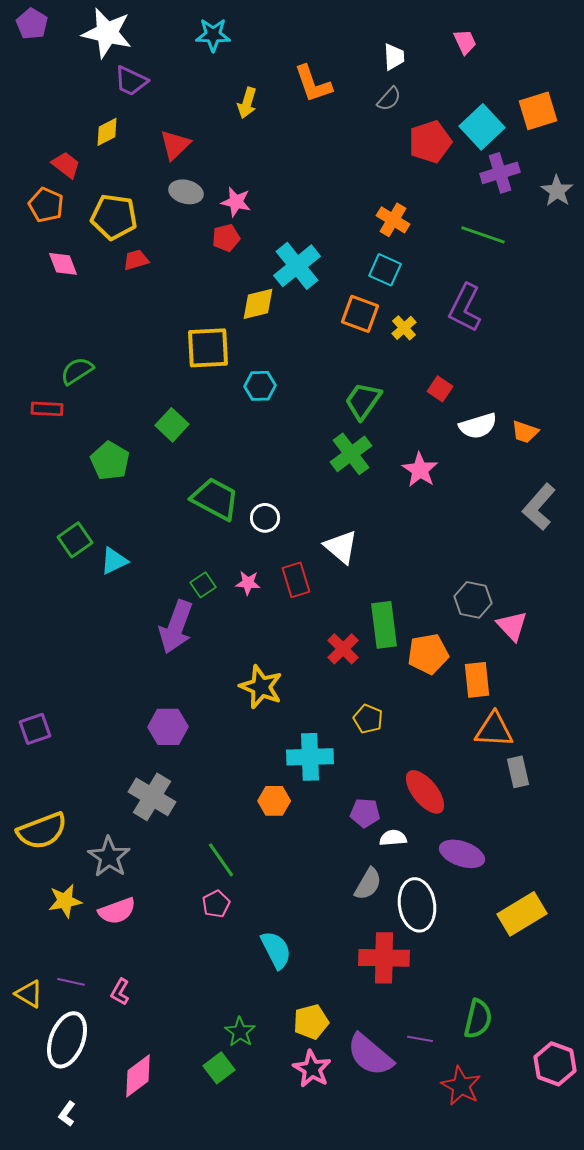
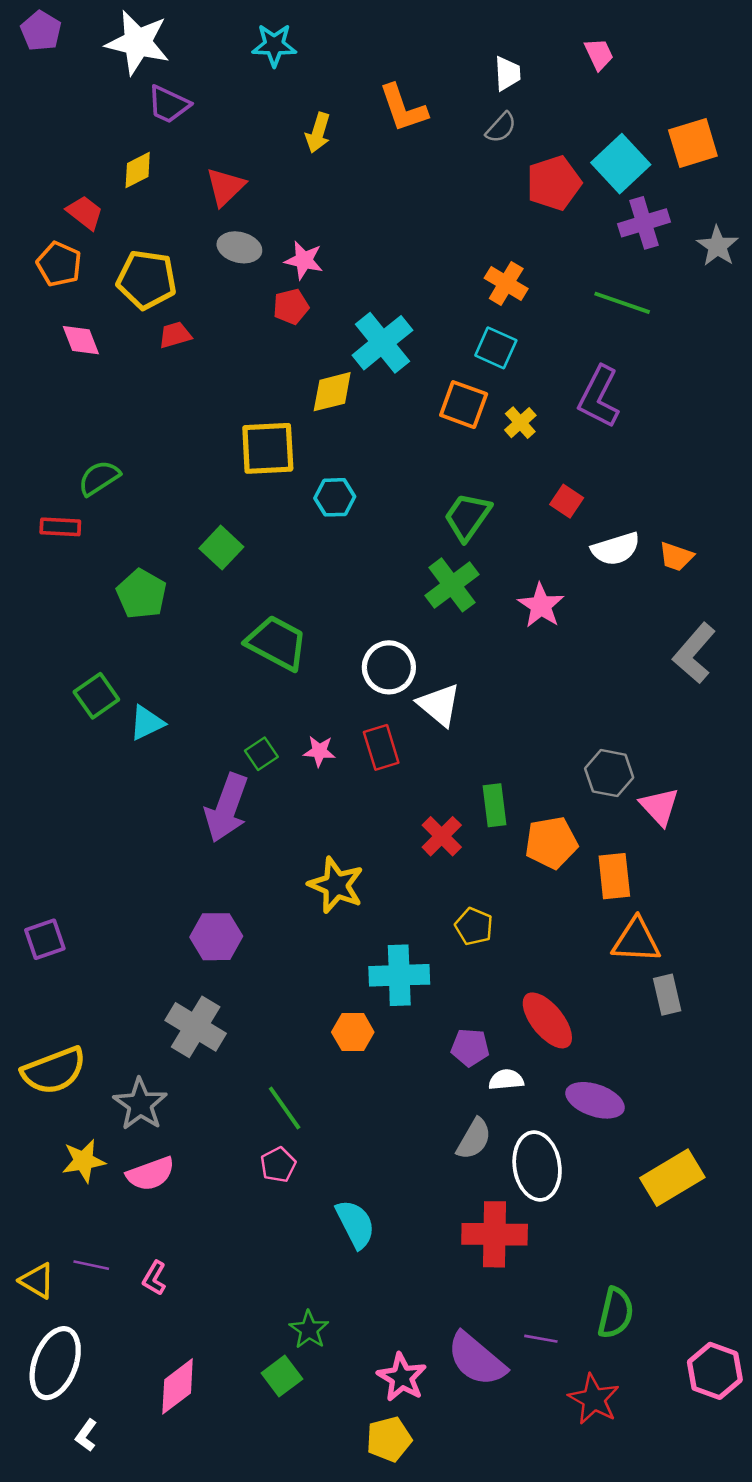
white circle: (265, 518) -> (389, 667), moved, size x1.4
green rectangle: (384, 625) -> (495, 805), size x0.7
yellow pentagon: (311, 1022) -> (389, 1439), moved
white ellipse: (67, 1040) -> (55, 1363), moved

